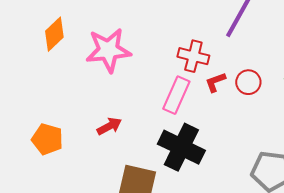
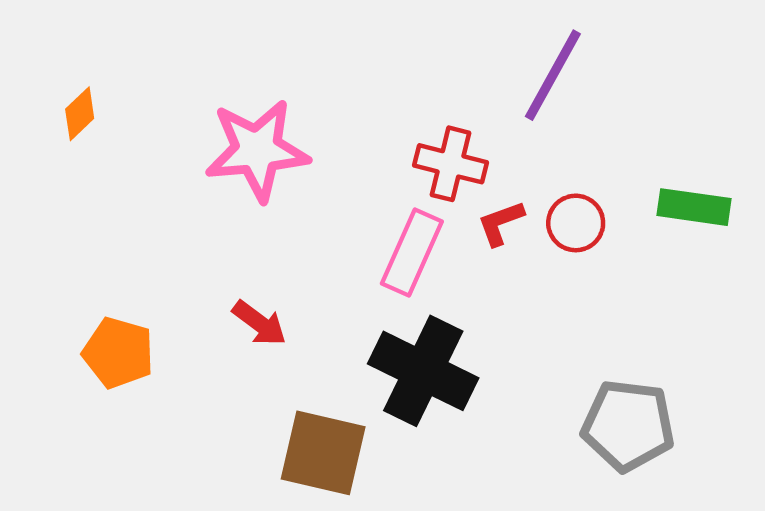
orange diamond: (54, 34) -> (80, 114), moved, size x0.7
red arrow: (109, 126) -> (259, 323), turned 65

